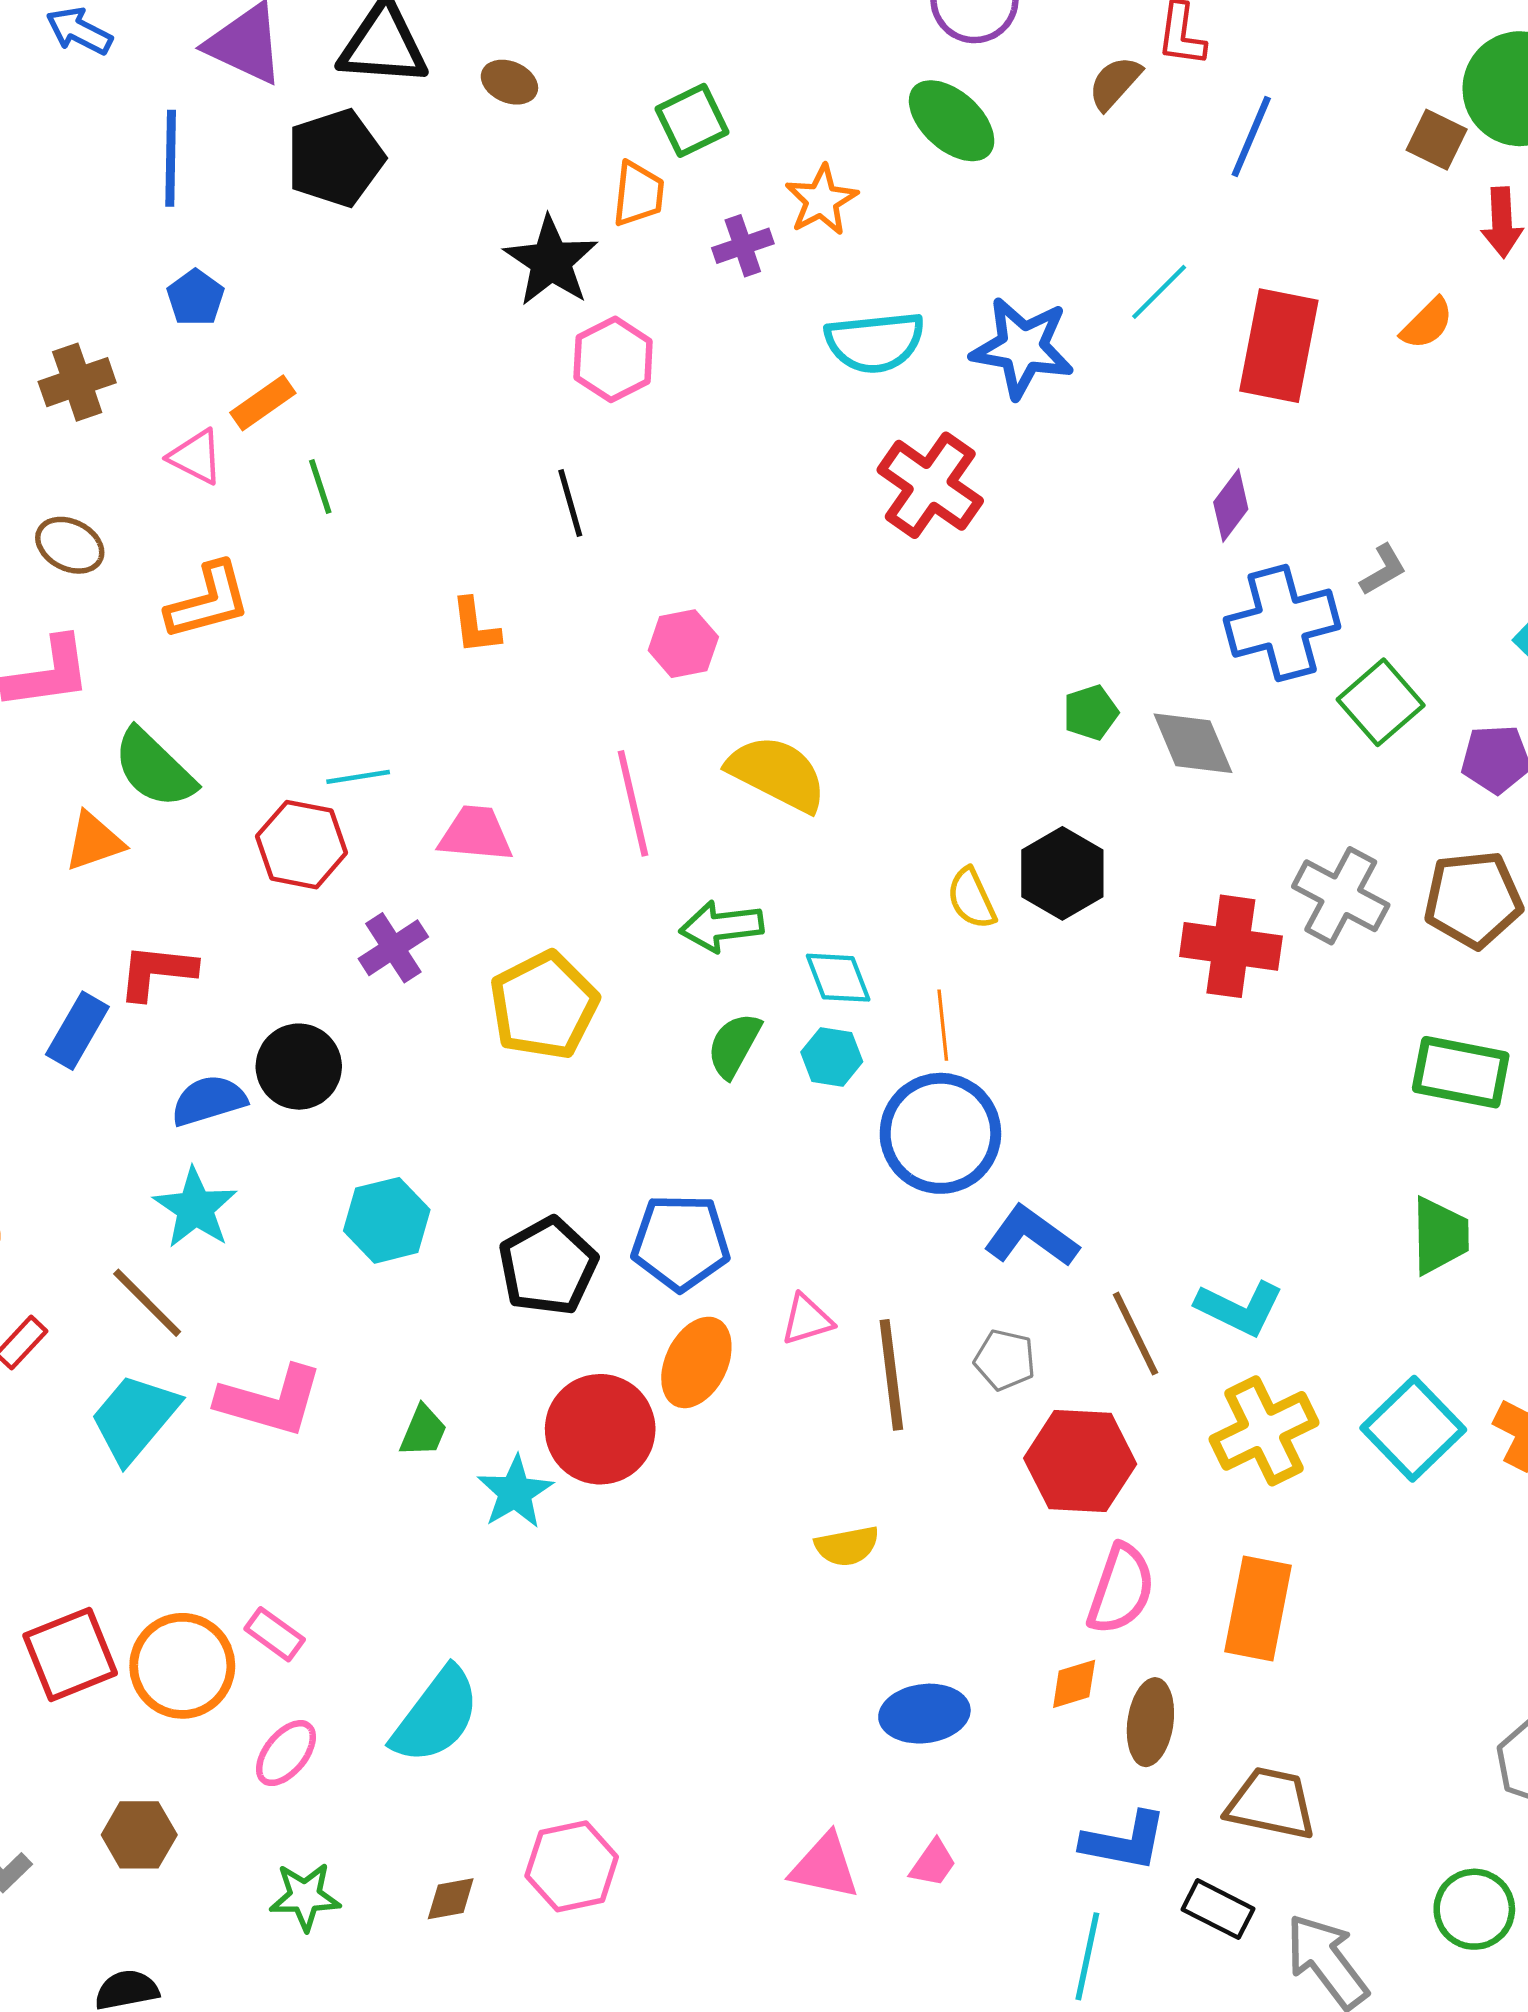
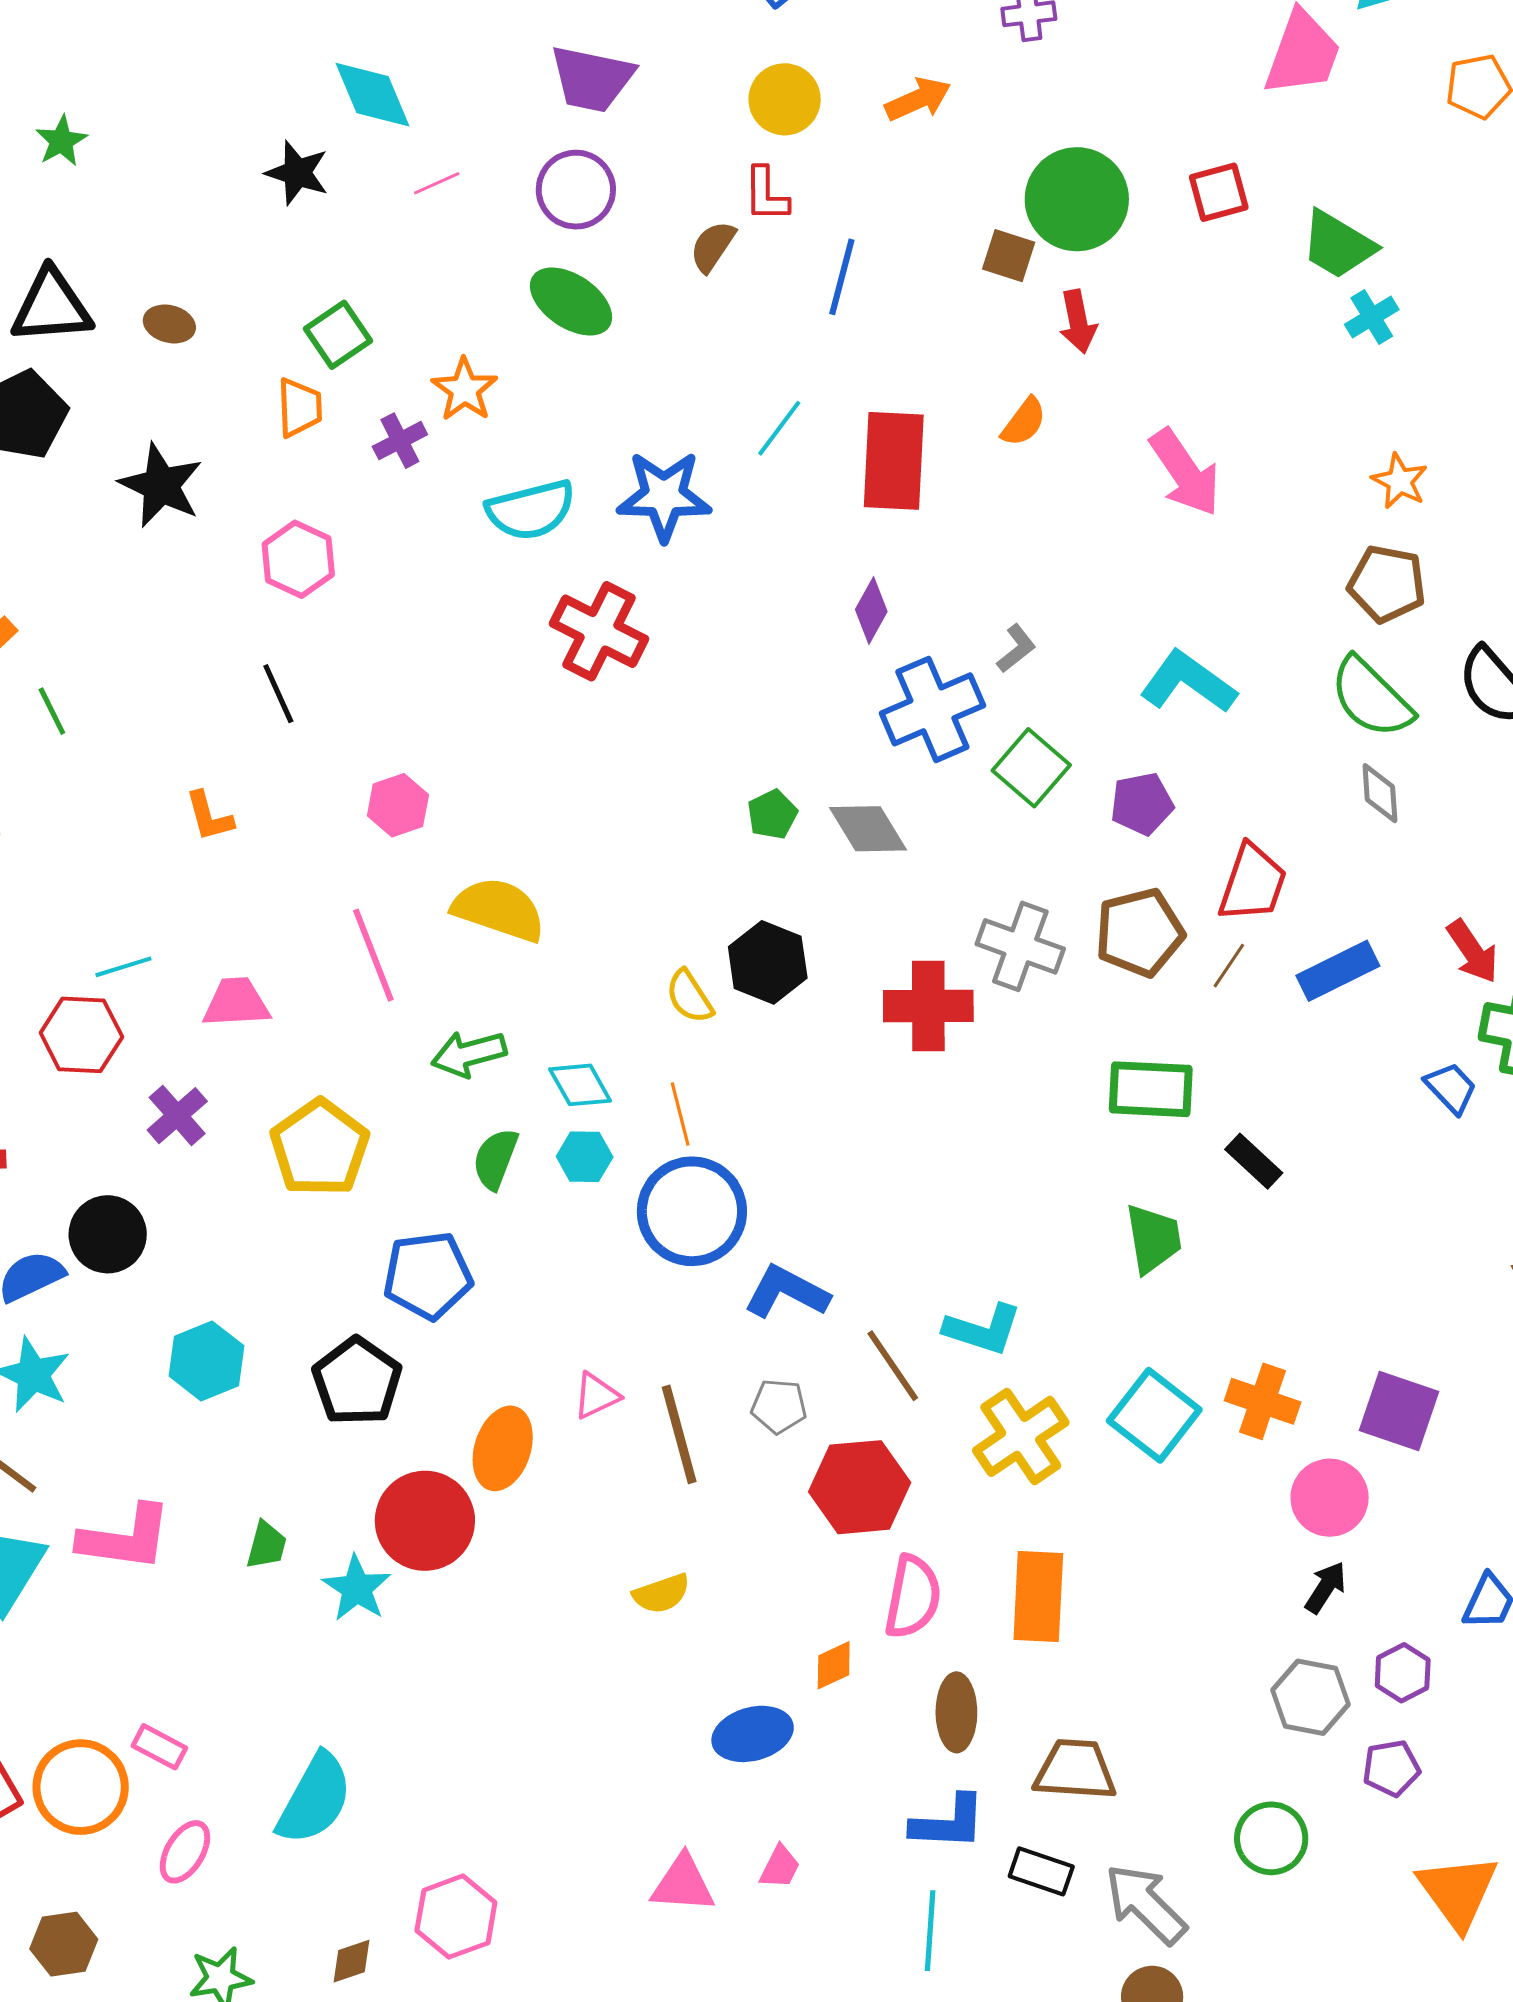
black star: (551, 261) -> (161, 485), moved
blue pentagon: (681, 1242) -> (428, 1275), moved
orange diamond: (1074, 1684) -> (834, 1665), moved

